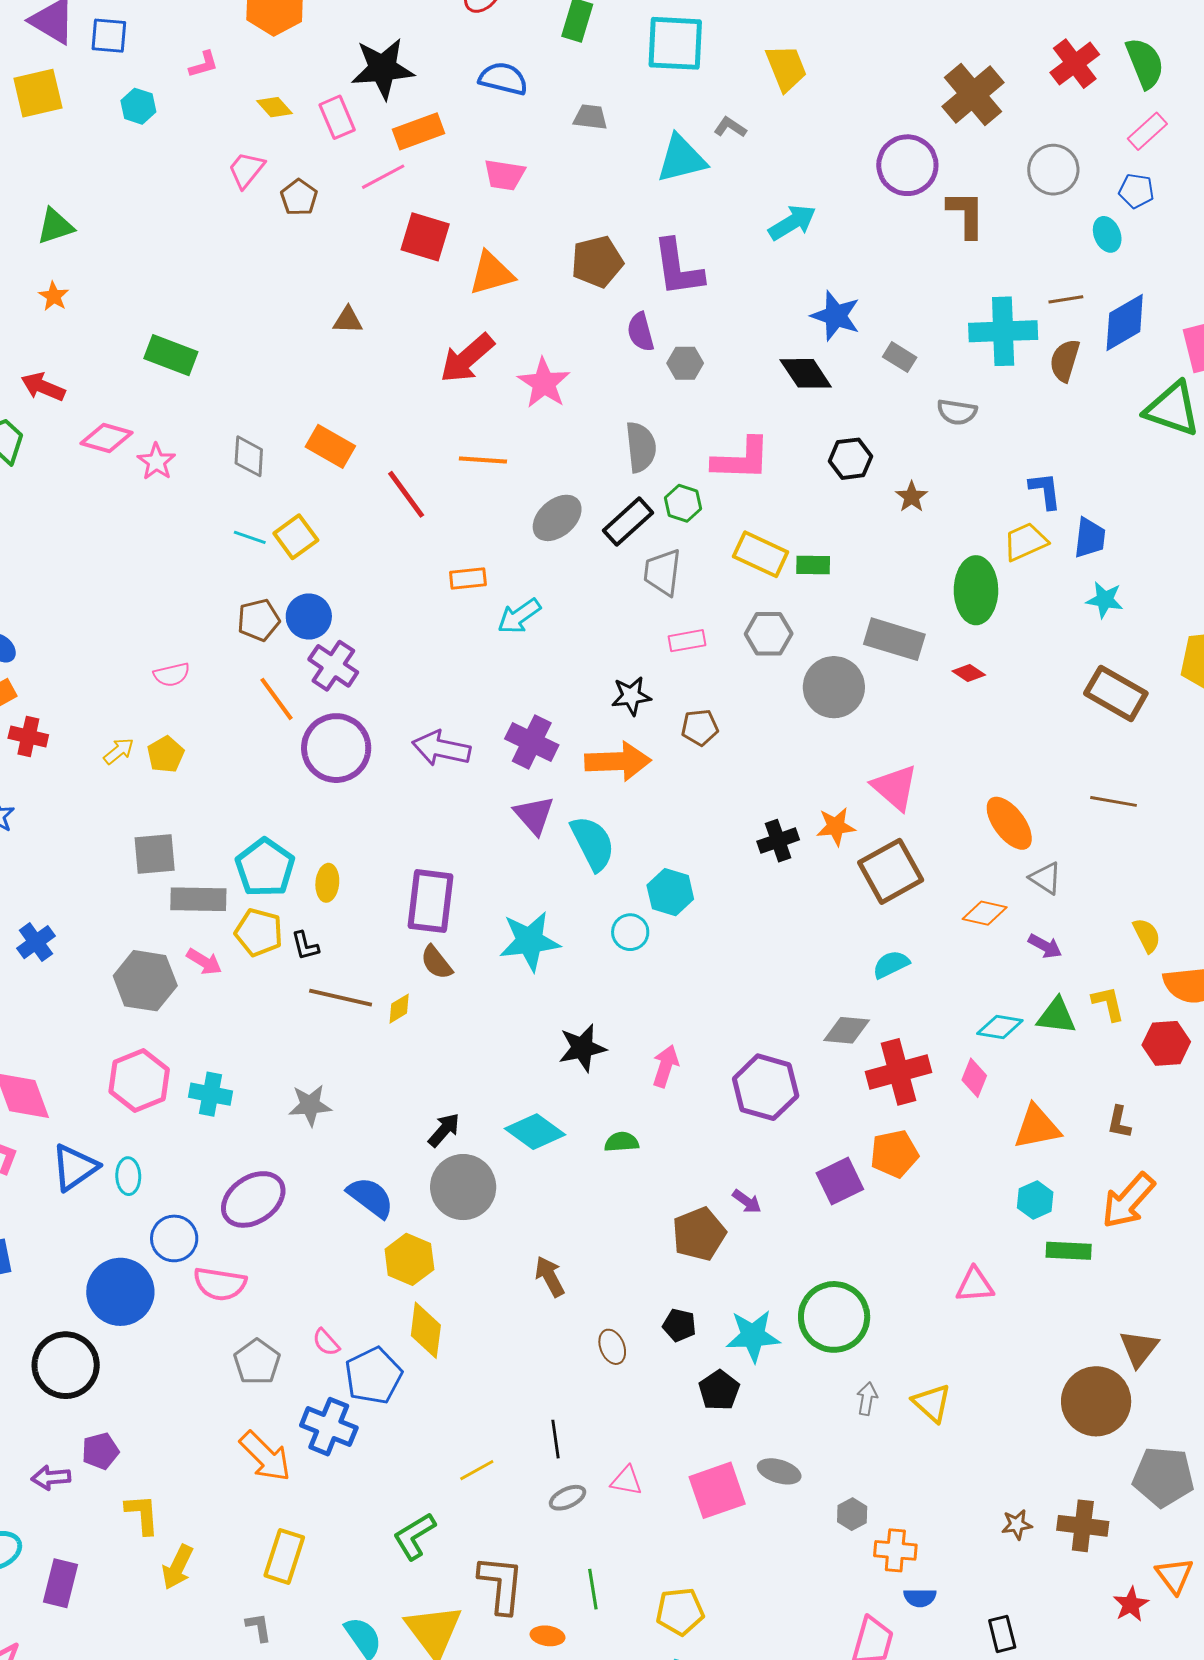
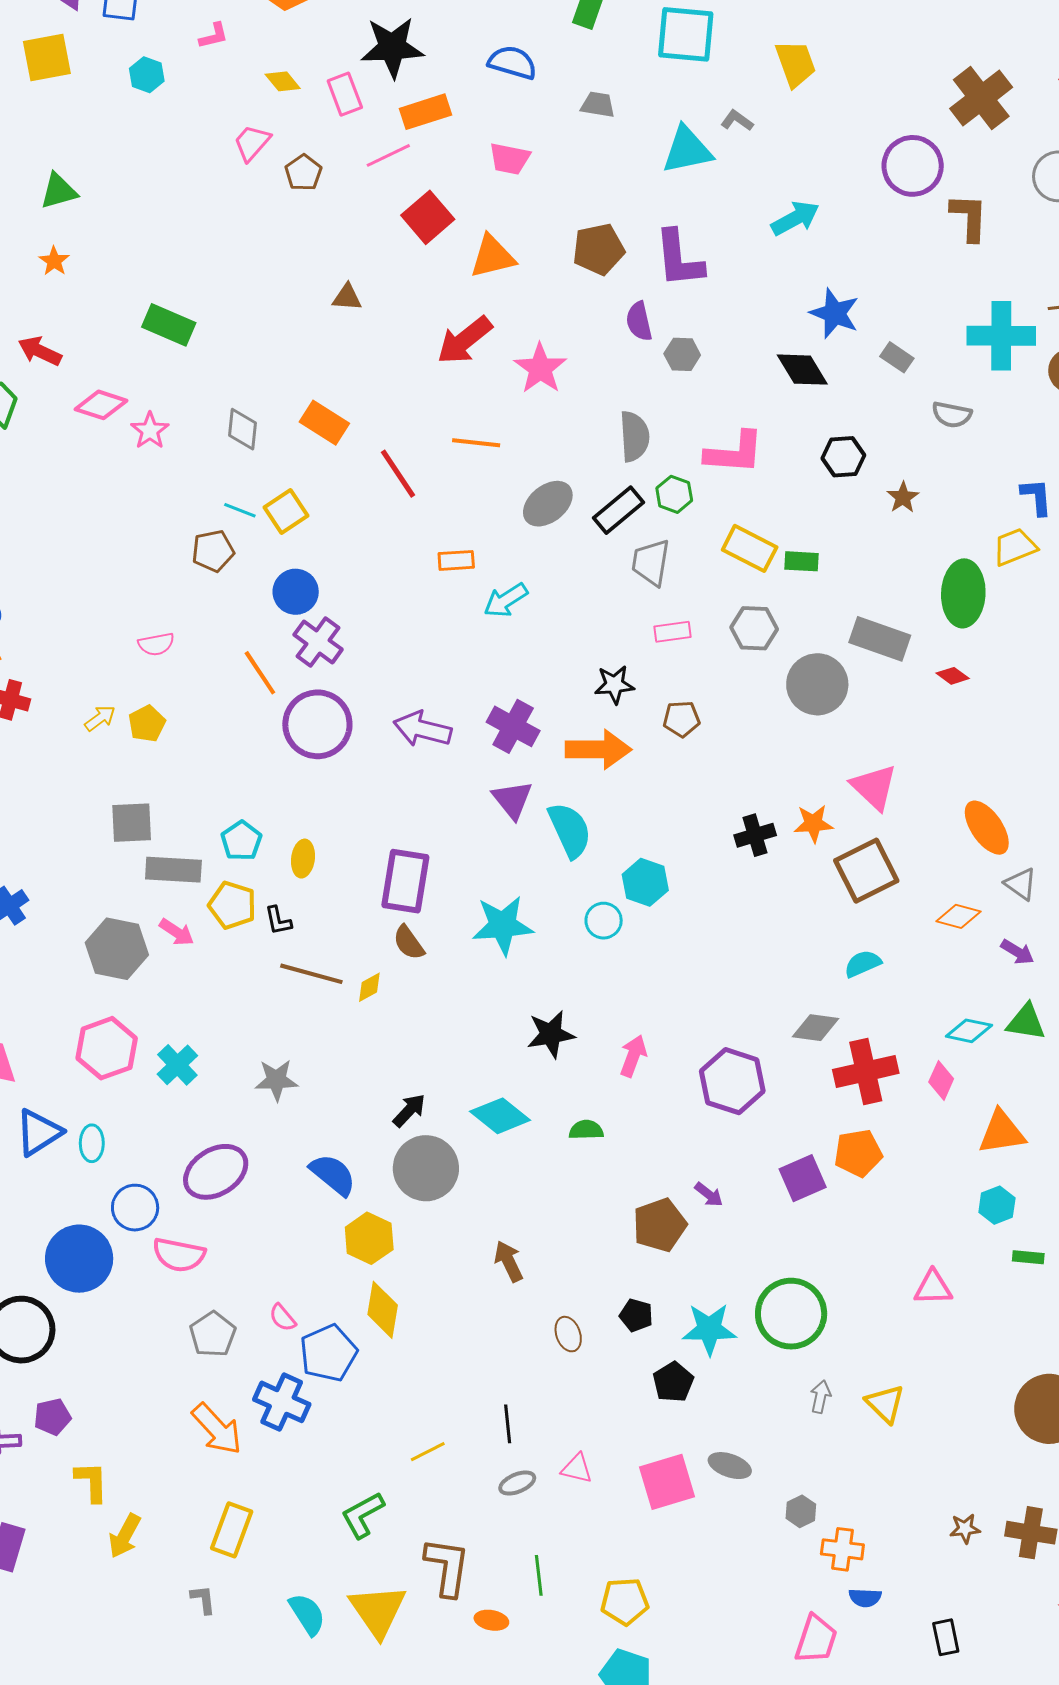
red square: (425, 237) -> (428, 217), turned 30
brown pentagon: (259, 620) -> (213, 551), moved
cyan pentagon: (265, 868) -> (241, 841), size x0.7
cyan cross: (210, 1094) -> (177, 1065), turned 33
green rectangle: (1069, 1251) -> (1028, 1257), size x0.7

